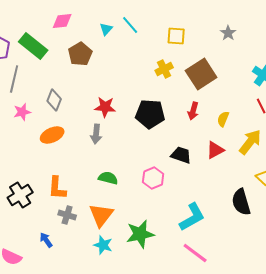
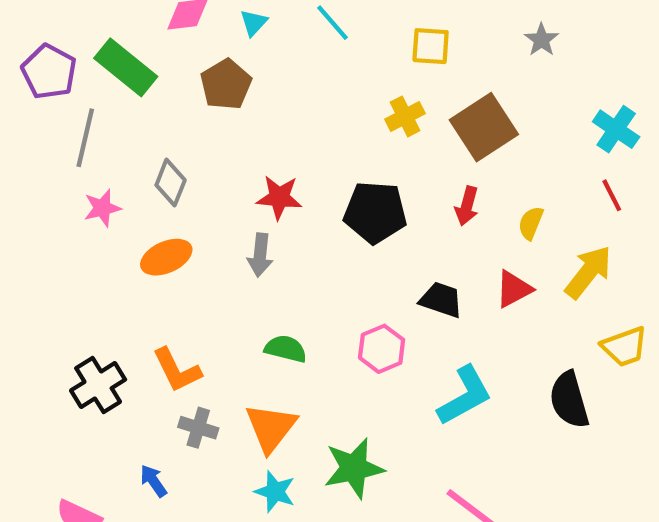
cyan triangle: (106, 29) -> (254, 23), moved
orange L-shape: (57, 188) -> (177, 370), turned -30
cyan L-shape: (192, 217) -> (465, 396), moved

